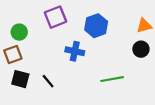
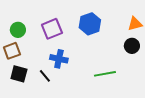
purple square: (56, 17) -> (52, 29), moved
blue cross: (75, 51) -> (59, 59), moved

